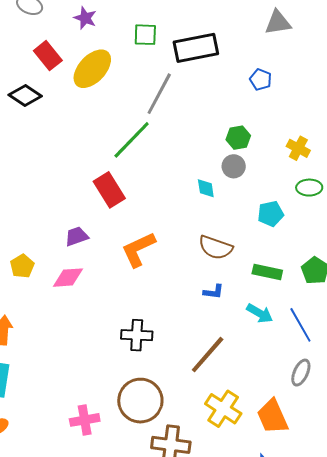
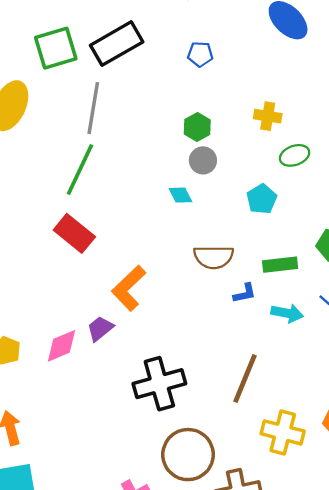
green square: (145, 35) -> (56, 48), size x1.5
purple trapezoid: (77, 236) -> (100, 329), moved
blue L-shape: (214, 292) -> (245, 293), moved
black cross: (137, 335) -> (159, 384), size x1.4

